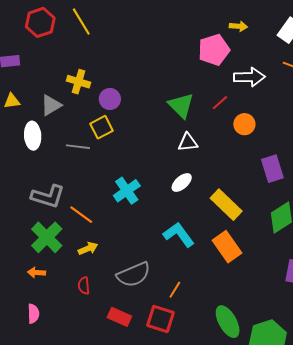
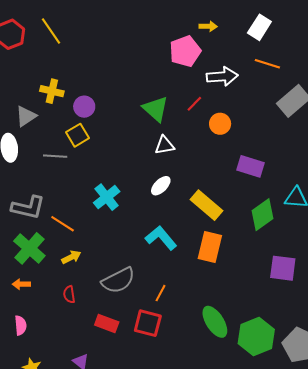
purple rectangle: (272, 169) -> (251, 166), turned -52
orange rectangle: (227, 247) -> (210, 247), turned 52

